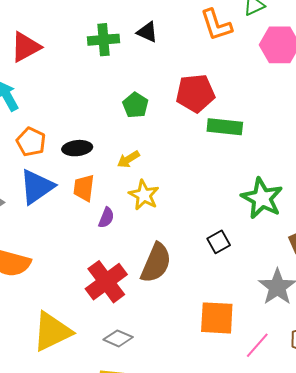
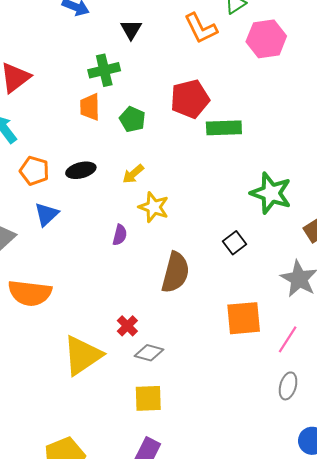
black triangle: (147, 32) -> (131, 29), moved, turned 45
green cross: (103, 40) -> (104, 70), moved
blue triangle: (37, 187) -> (46, 214), size x0.7
orange trapezoid: (84, 188) -> (90, 107), moved
red cross: (106, 282) -> (127, 326), moved, size x0.5

